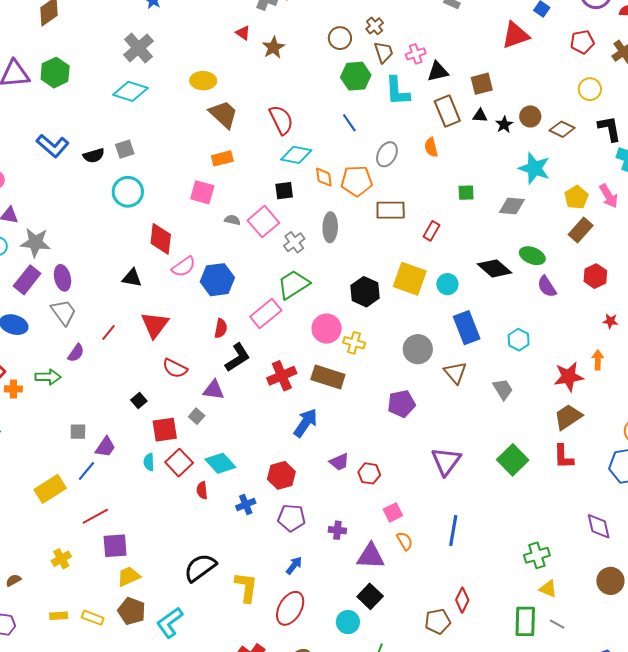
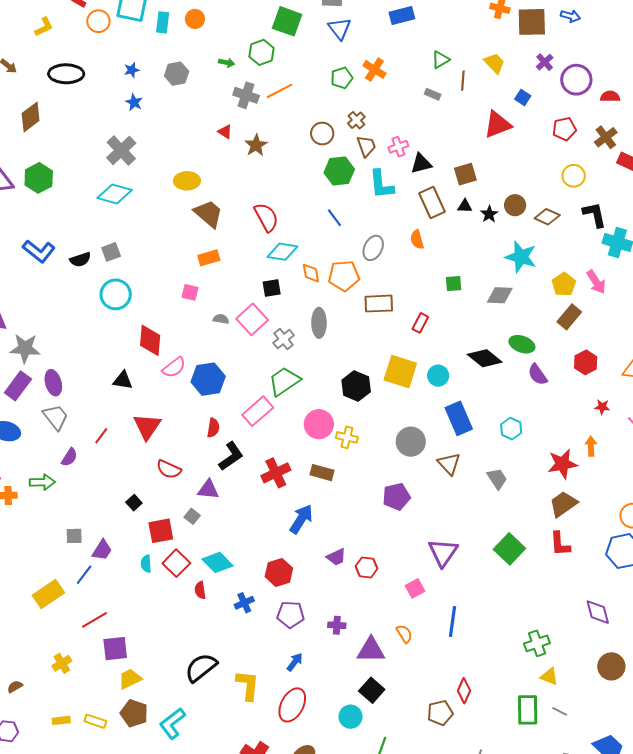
pink square: (202, 192) -> (190, 292), size x0.7
brown rectangle: (328, 377) -> (322, 473), size x0.7
pink square: (393, 512) -> (415, 588), moved

